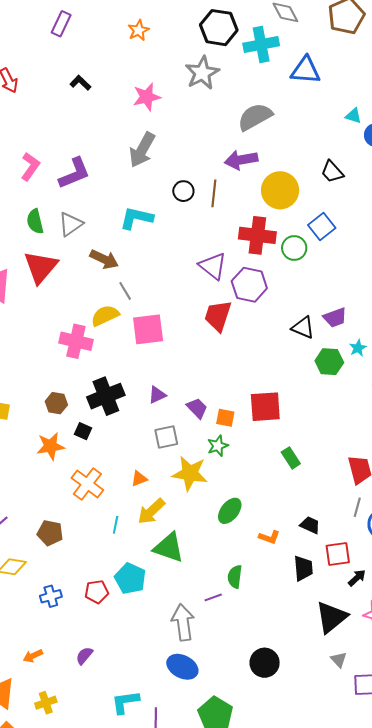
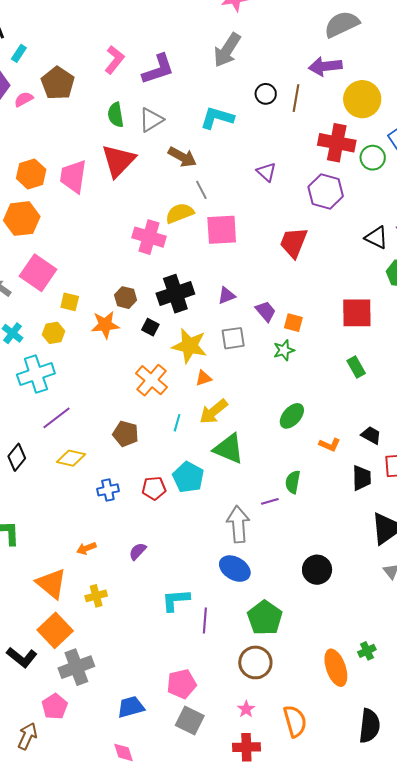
purple triangle: (213, 266) -> (266, 172), moved, size x0.7
red trapezoid: (218, 316) -> (294, 242), moved
red square: (265, 407) -> (357, 313), moved
orange star: (51, 446) -> (105, 325), moved
yellow star: (190, 473) -> (190, 346), moved
brown pentagon: (50, 533) -> (126, 434), moved

